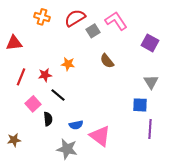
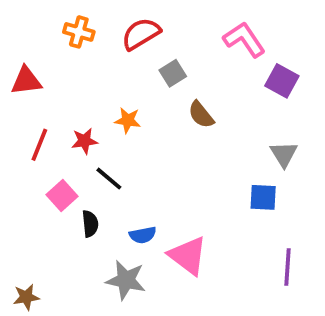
pink L-shape: (116, 21) -> (244, 39), moved
gray square: (93, 31) -> (173, 73), moved
purple line: (150, 129) -> (288, 267), moved
brown star: (14, 140) -> (26, 297), moved

